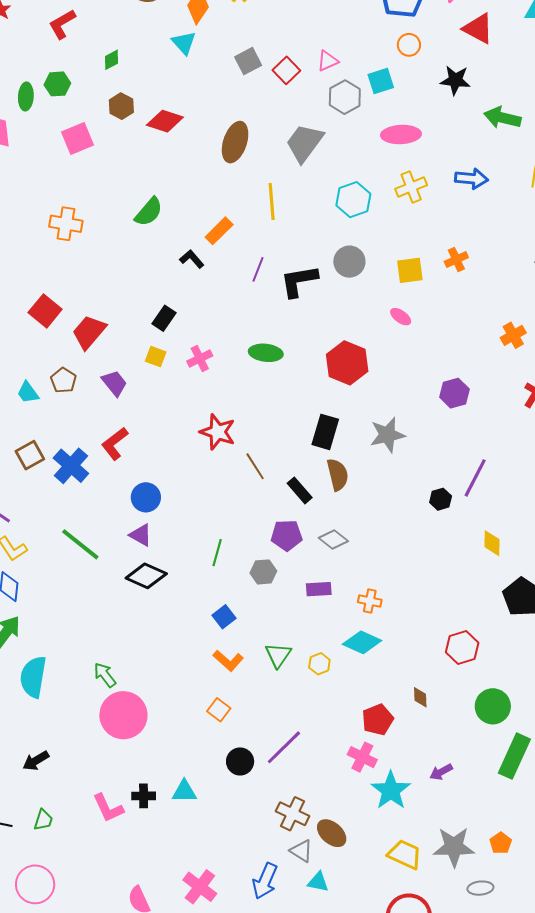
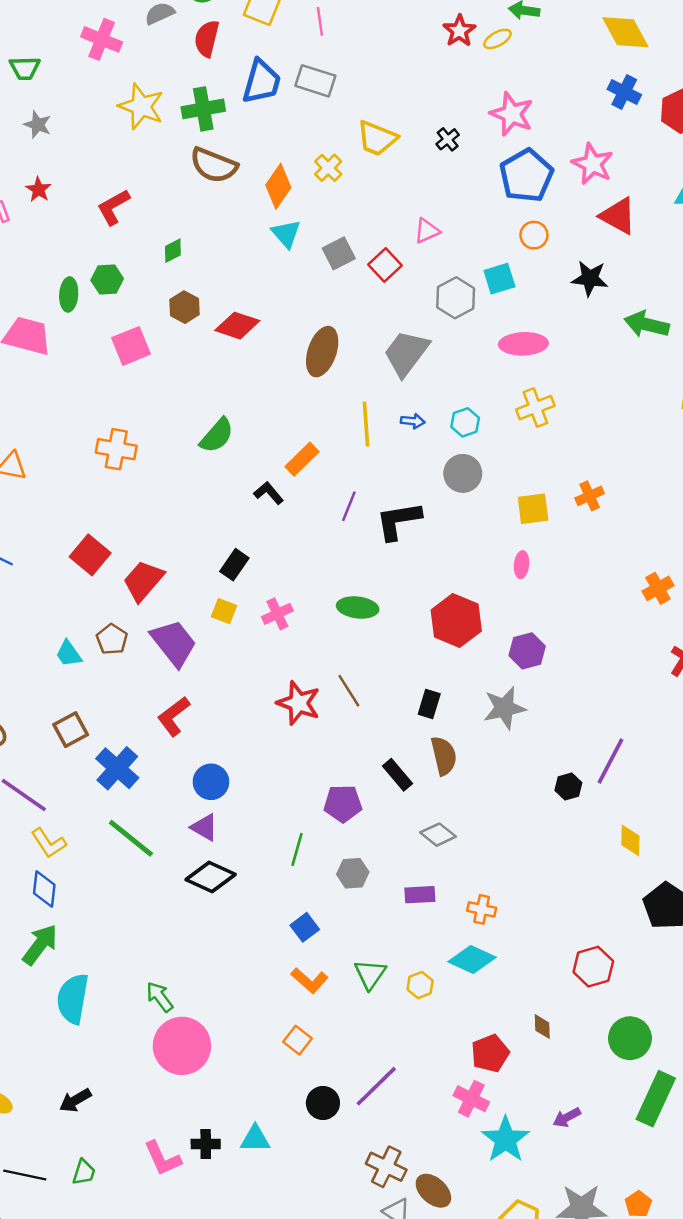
cyan triangle: (184, 43) -> (286, 234), moved
pink triangle: (328, 61) -> (427, 231), moved
blue arrow: (471, 179) -> (413, 421), moved, size x0.6
cyan hexagon: (353, 200) -> (465, 422), size x0.7
gray circle: (349, 262) -> (463, 473), moved
pink ellipse: (401, 317) -> (522, 565), turned 60
purple trapezoid: (114, 383) -> (174, 643), size x1.5
purple hexagon: (454, 393) -> (527, 651), moved
black rectangle: (325, 432) -> (429, 704), size x0.7
blue cross: (71, 466) -> (117, 768), moved
brown line: (255, 466) -> (349, 691), moved
purple pentagon: (287, 535) -> (343, 804), moved

